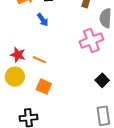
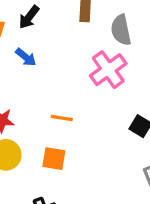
orange line: (39, 60) -> (62, 118), moved

